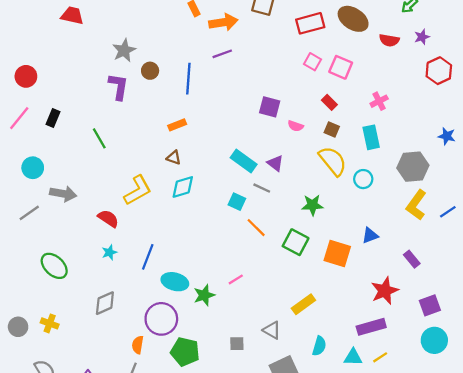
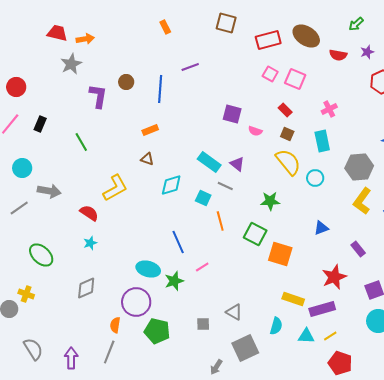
orange arrow: (223, 22) -> (85, 39), moved, size x0.7
gray star: (124, 50) -> (71, 64), moved
cyan diamond: (183, 187) -> (171, 185), moved
orange line: (256, 228) -> (220, 221), turned 30
orange square: (337, 253) -> (280, 254), moved
blue line: (148, 257) -> (178, 242), moved, turned -45
yellow rectangle: (303, 304) -> (293, 299), moved, turned 55
yellow cross: (50, 323) -> (26, 294), moved

